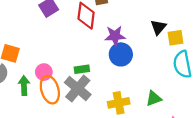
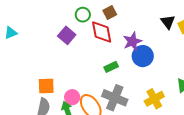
green rectangle: (82, 69) -> (111, 67), moved
pink circle: (44, 72) -> (72, 97), moved

